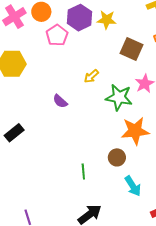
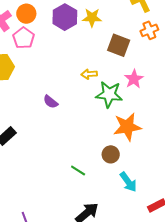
pink pentagon: (57, 35) -> (24, 38), moved
yellow arrow: (91, 76) -> (89, 74), moved, turned 42
green line: (83, 172) -> (78, 171), turned -49

